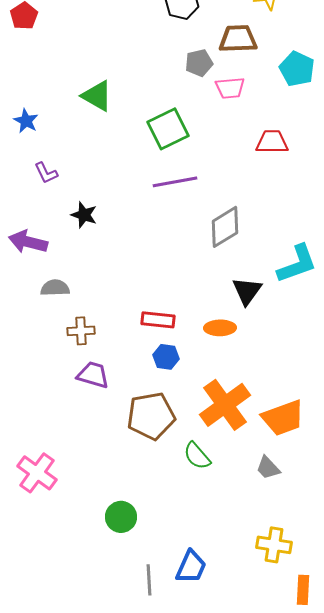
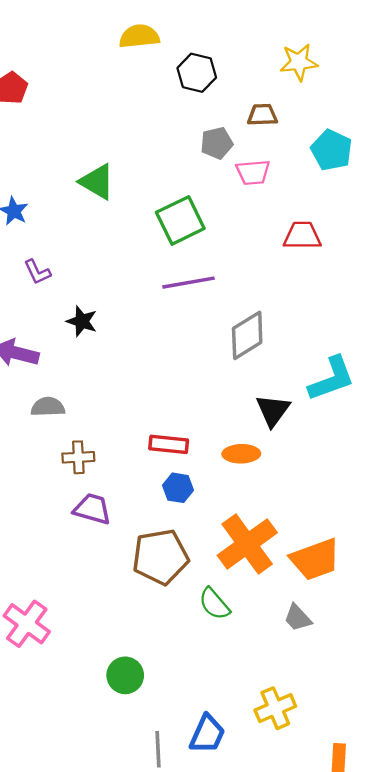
brown trapezoid: (238, 39) -> (262, 115), size x0.7
yellow cross: (274, 545) -> (275, 708), moved, turned -32

